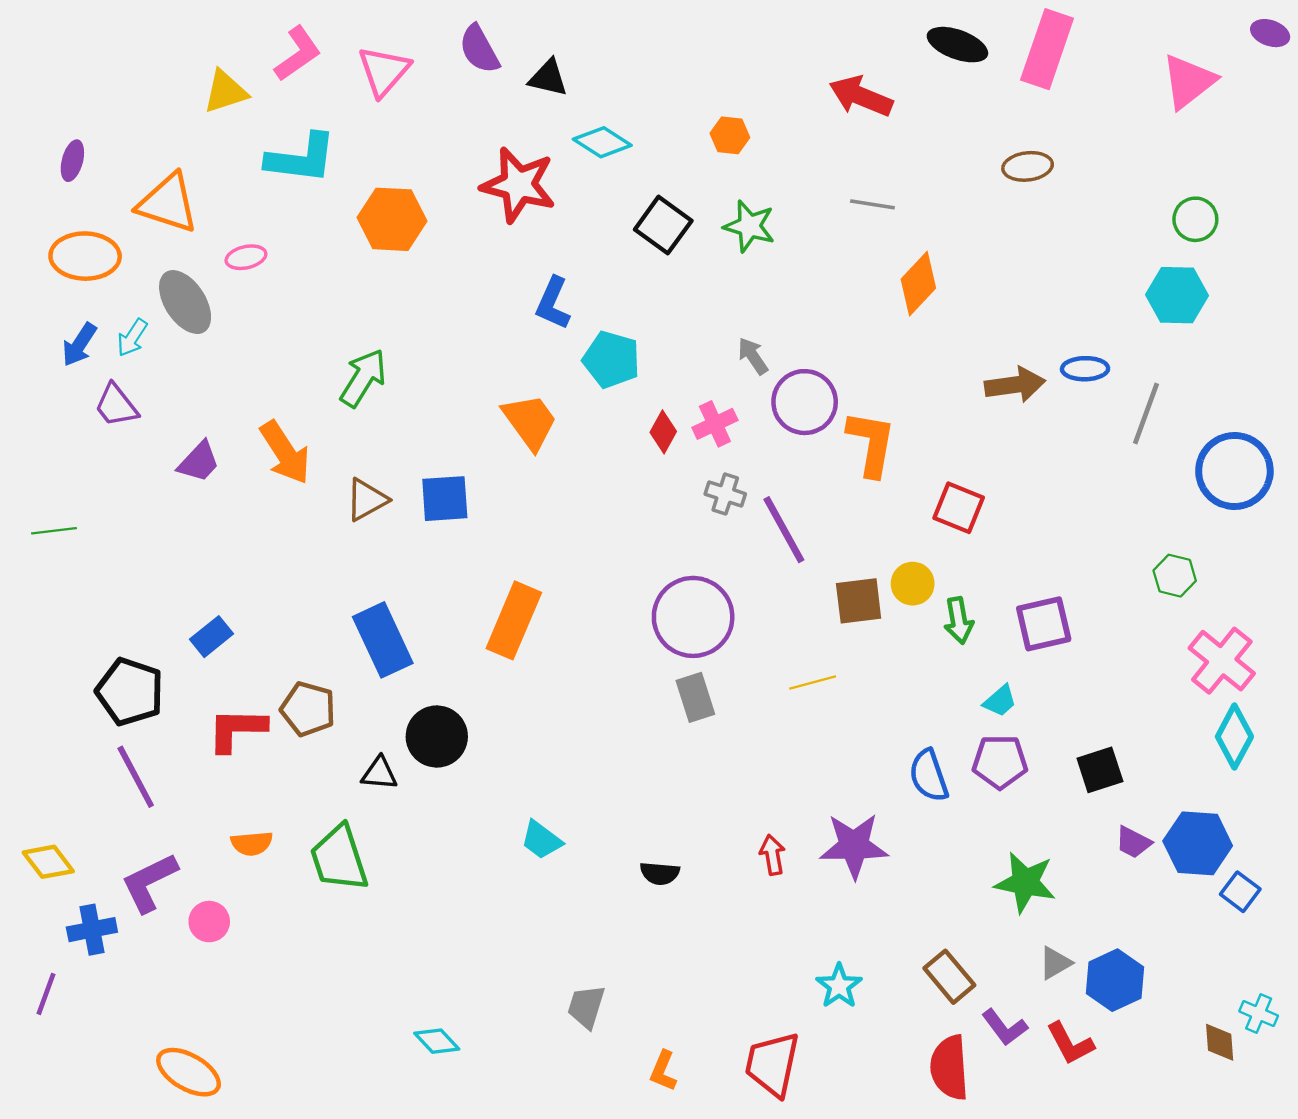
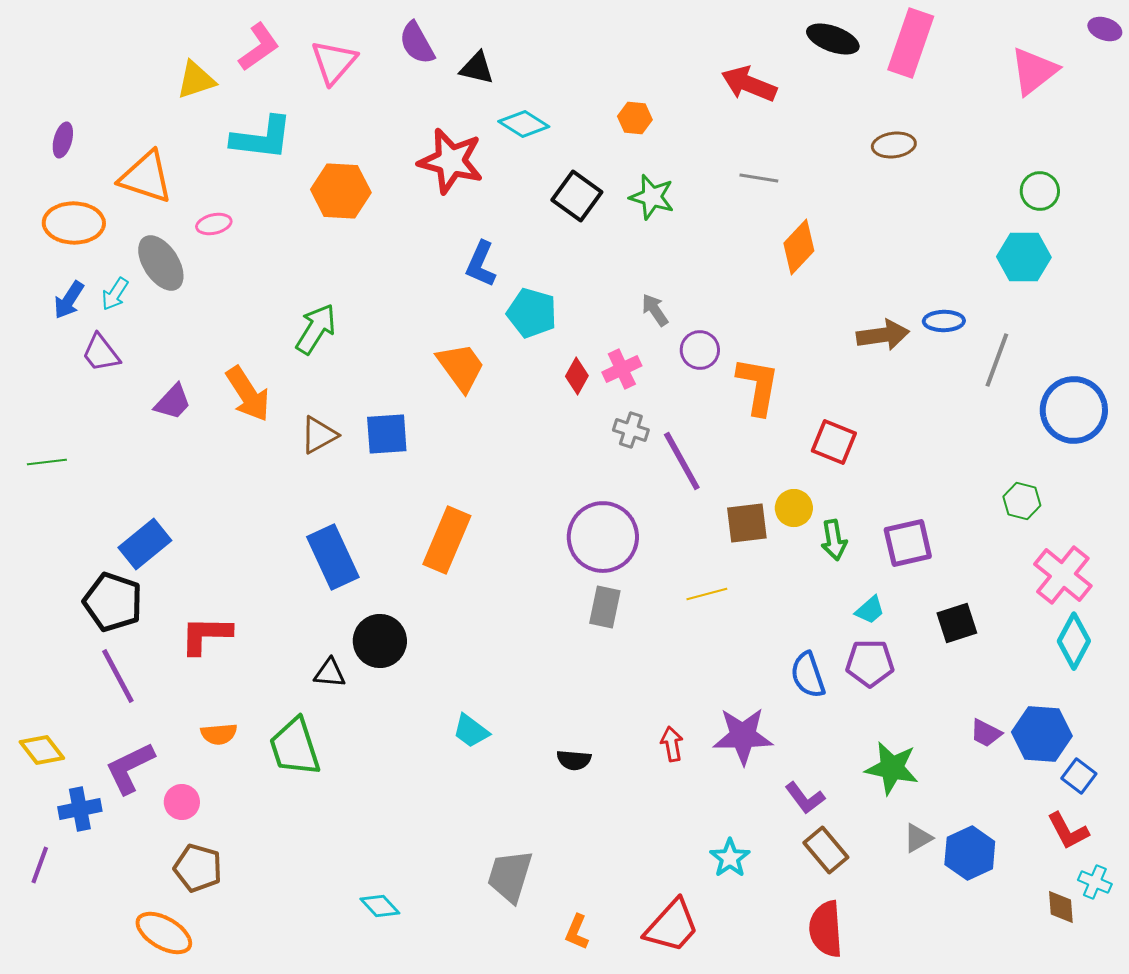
purple circle: (805, 402) -> (700, 350), size x0.7
blue rectangle: (211, 637) -> (145, 544), moved, size x1.4
gray rectangle: (695, 697) -> (605, 607), turned 30
brown pentagon: (308, 709) -> (198, 868), moved
black square: (1100, 770) -> (957, 623), moved
gray trapezoid: (586, 1007) -> (510, 876), size x1.4
purple L-shape: (1005, 1027) -> (805, 798), moved
red L-shape: (1070, 1043) -> (1068, 831), moved
red trapezoid: (772, 1064) -> (672, 926), turned -150

